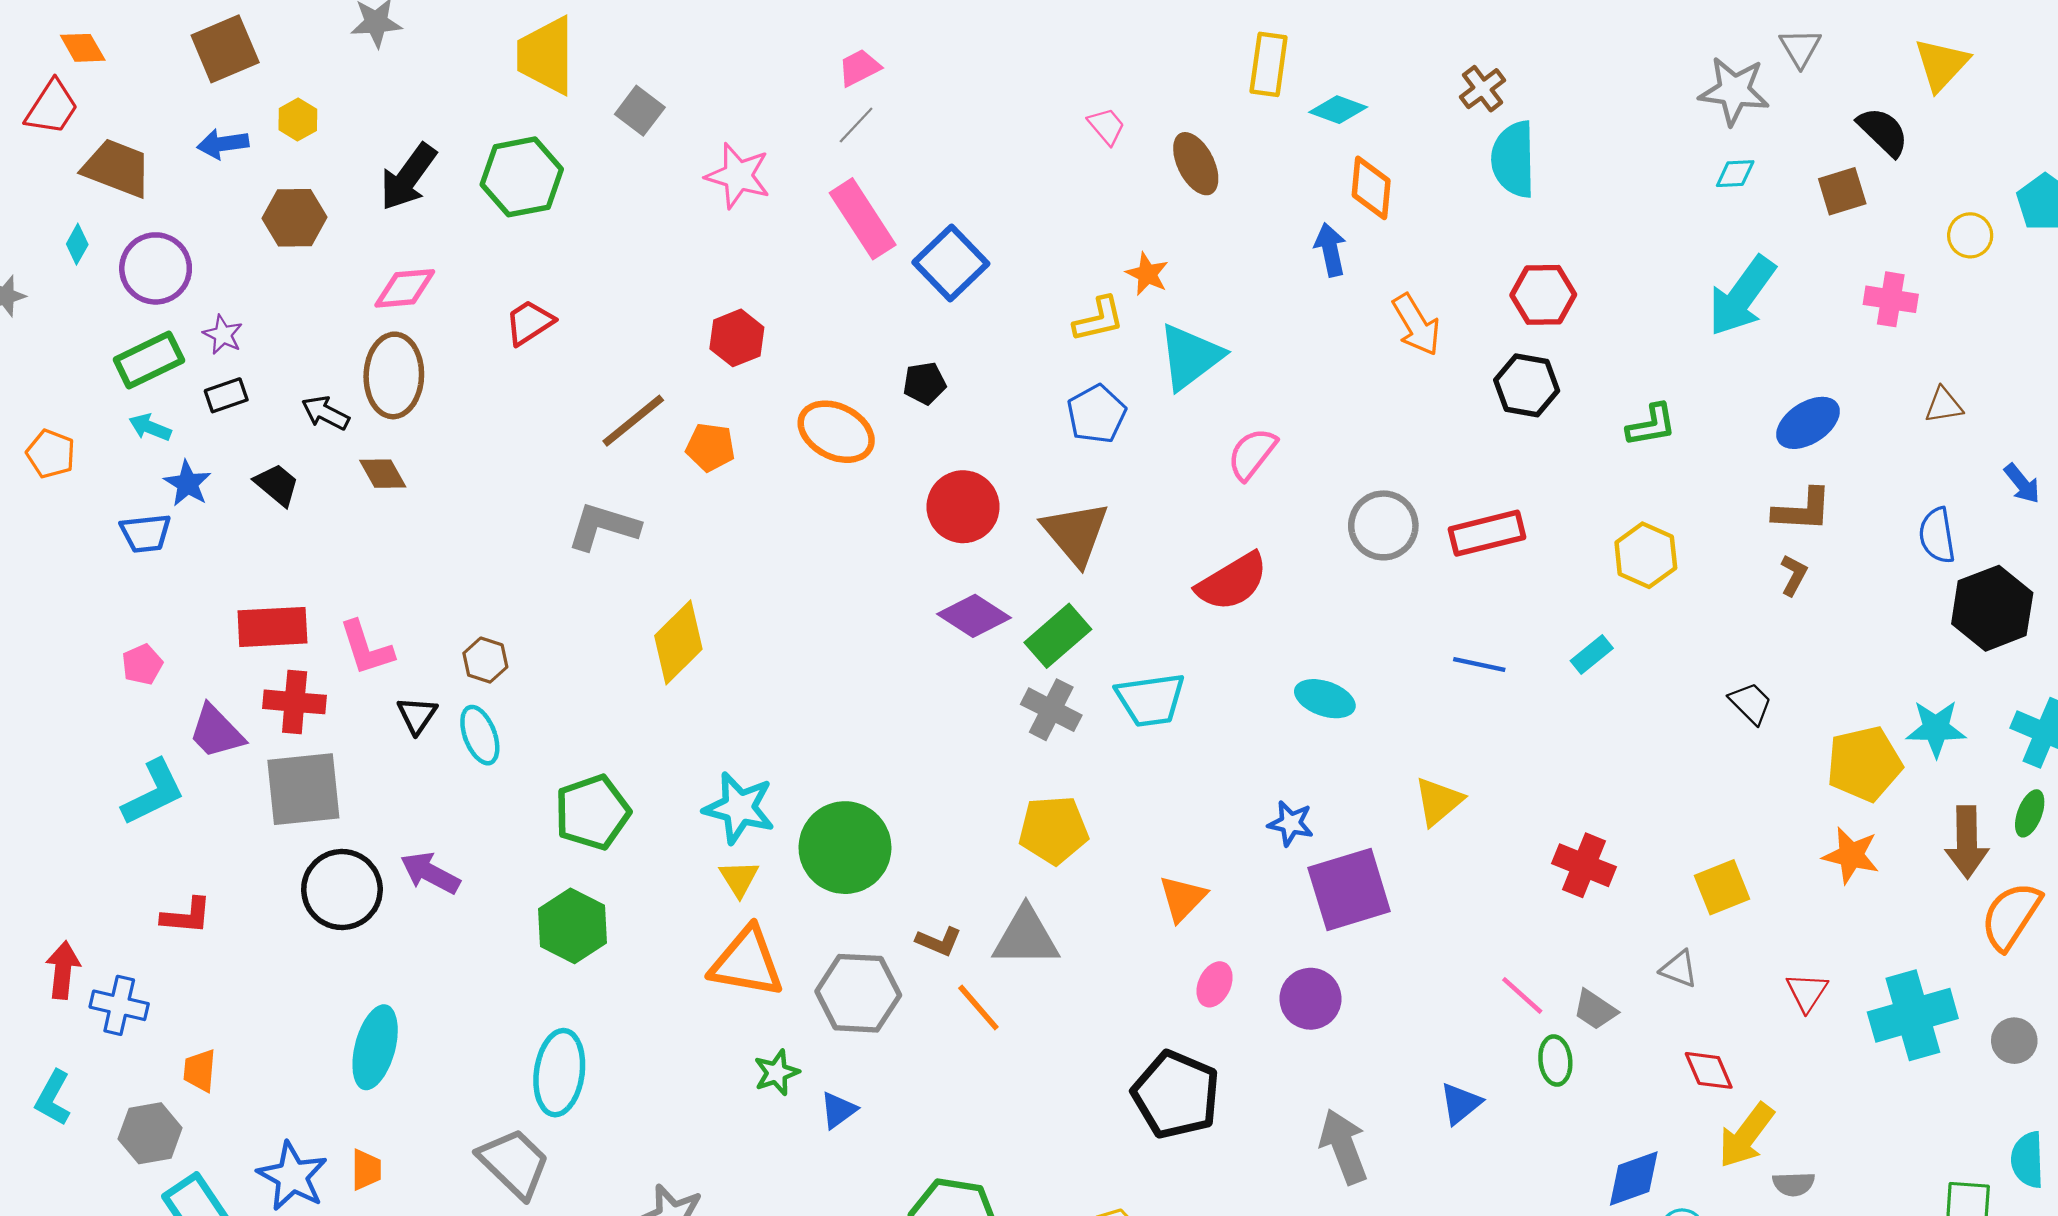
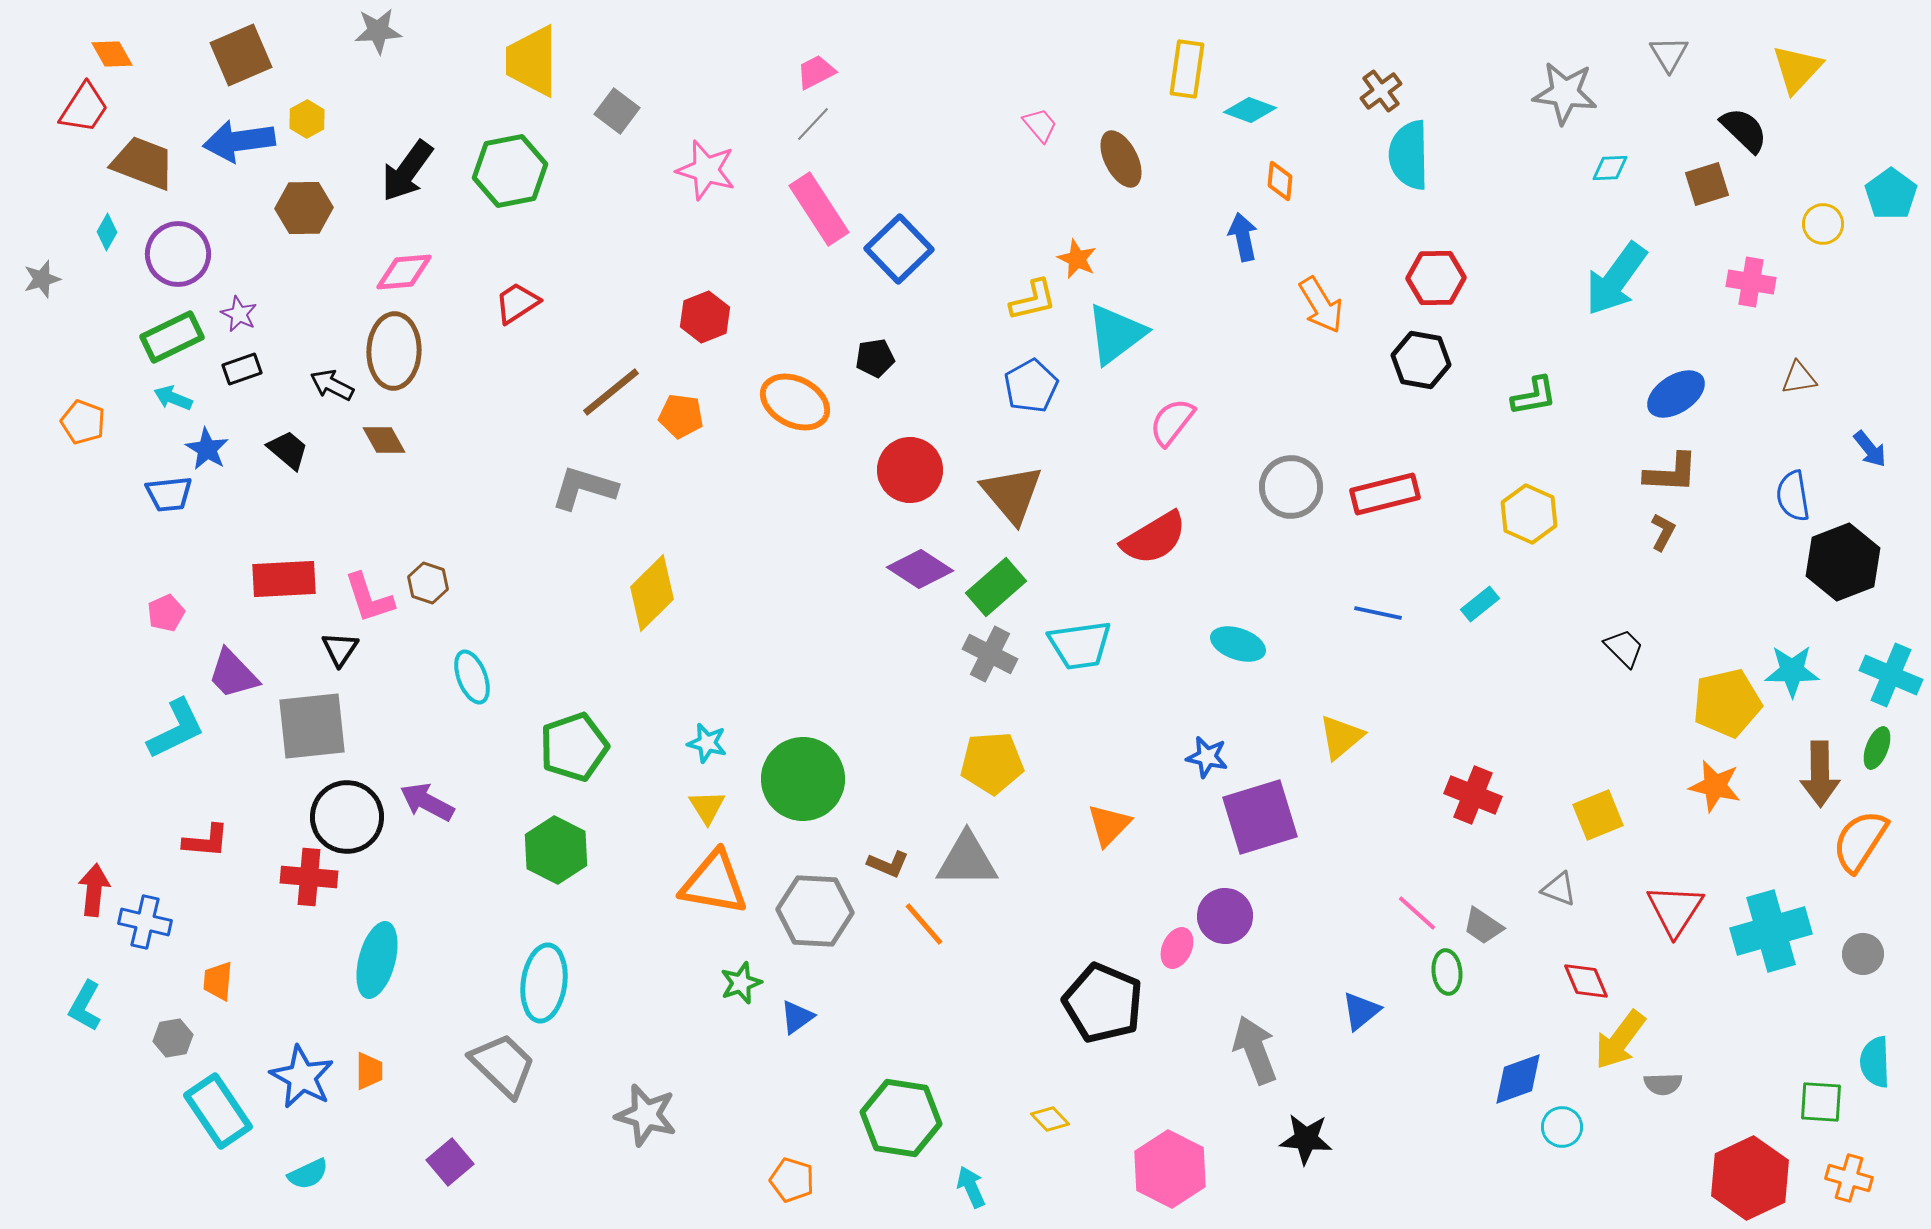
gray star: (1734, 91) -> (1565, 93), moved
blue arrow: (223, 144) -> (239, 141), size x1.5
orange diamond: (1371, 188) -> (1280, 181), size x0.7
brown hexagon: (485, 660) -> (428, 583), moved
red cross: (295, 702) -> (309, 877), moved
black triangle: (417, 715) -> (340, 649), moved
cyan star: (739, 808) -> (707, 743), size x0.6
pink ellipse: (1215, 984) -> (1177, 948), moved
red triangle: (1807, 992) -> (1675, 910), size x1.5
gray hexagon: (150, 1133) -> (173, 1038), size x0.7

